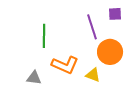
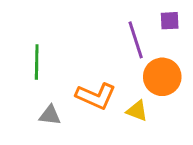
green line: (44, 36) -> (37, 62), moved

